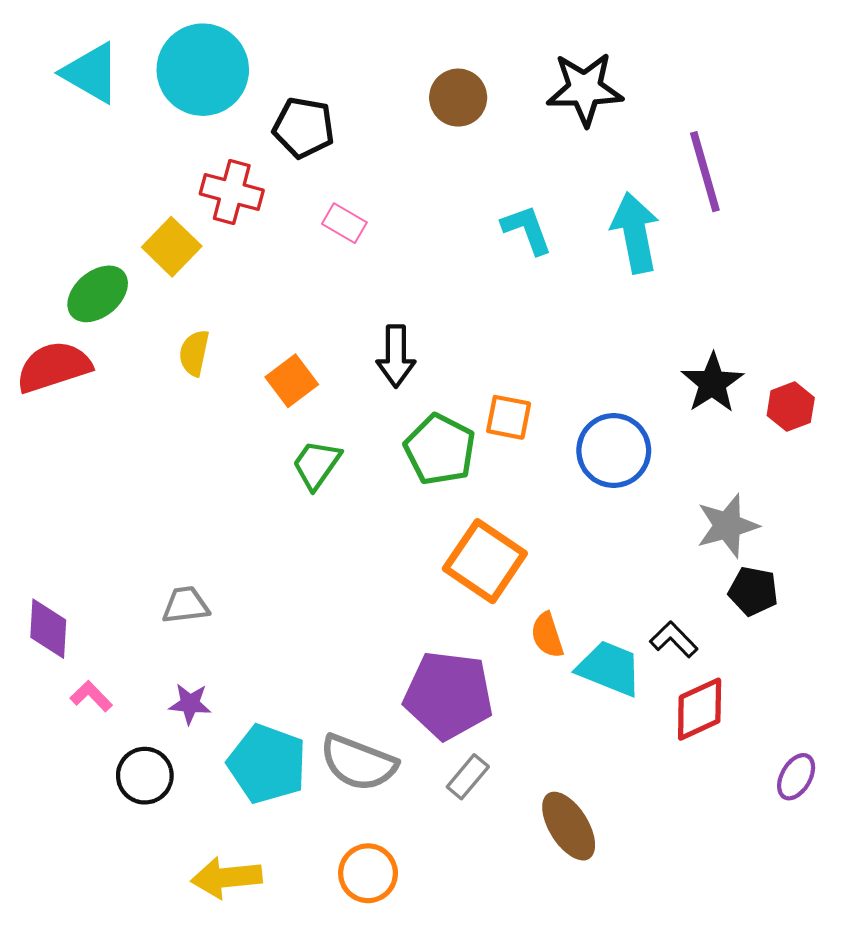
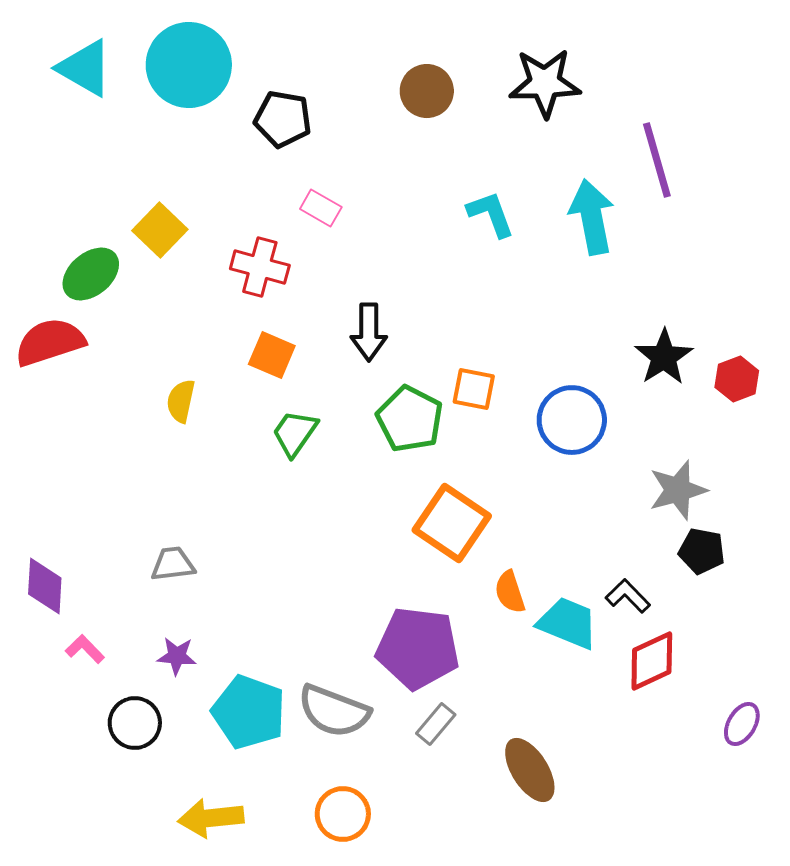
red cross: (232, 192) -> (260, 267), moved
yellow semicircle: (194, 353) -> (181, 401), moved
orange square: (292, 381) -> (272, 355), turned -30

